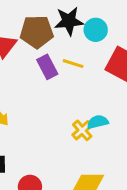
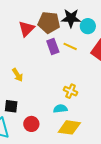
cyan semicircle: (98, 122) -> (60, 109), moved
yellow cross: (82, 130) -> (71, 91), turned -32

